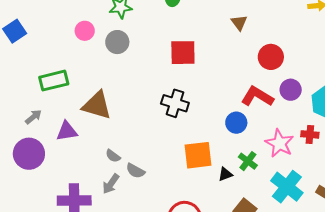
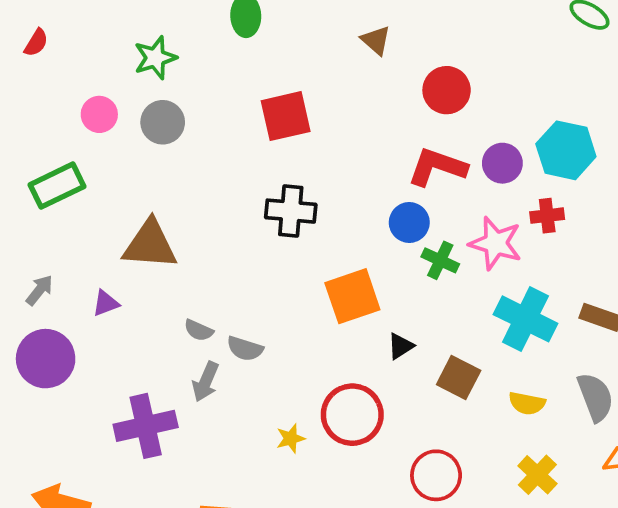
green rectangle: (54, 81) -> (57, 186), moved
purple circle: (291, 90) -> (502, 163), moved
purple triangle: (67, 131) -> (106, 303), size x0.7
green cross: (248, 161) -> (440, 260), moved
black triangle: (225, 174) -> (401, 346), moved

